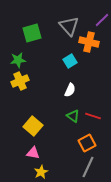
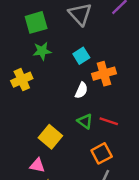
orange cross: (89, 42) -> (104, 74), moved, turned -30
green star: (18, 60) -> (42, 51), moved
yellow square: (33, 126) -> (50, 137), moved

